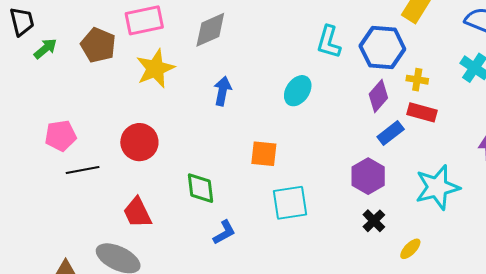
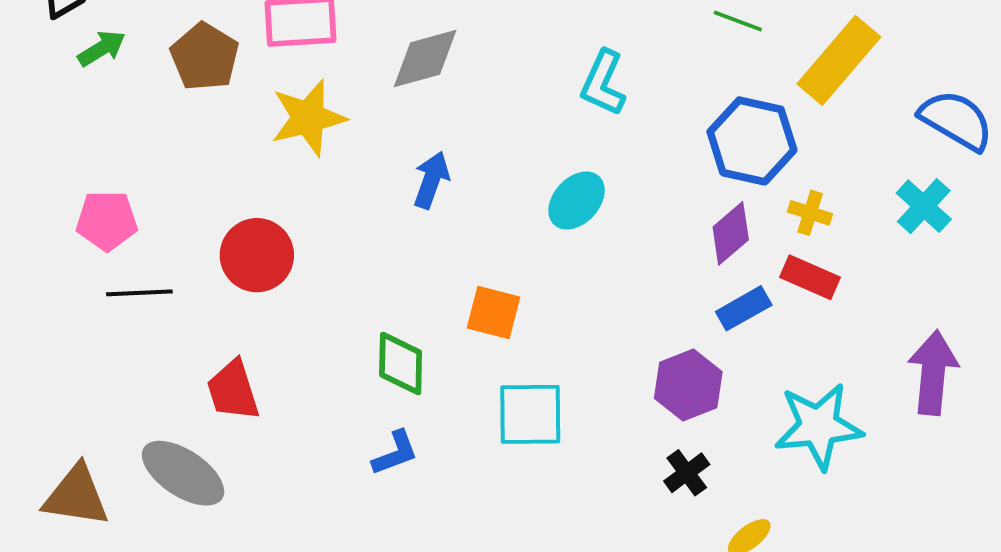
cyan L-shape: (329, 42) -> (603, 83), moved
green diamond: (201, 188) -> (401, 364), moved

